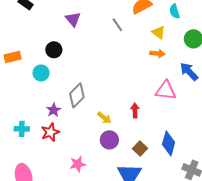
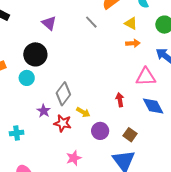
black circle: (54, 50) -> (35, 54), size x1.5
yellow arrow: (104, 118) -> (83, 112), moved
red star: (50, 132) -> (63, 123), moved, turned -30
blue diamond: (169, 143) -> (153, 106), moved, turned -35

